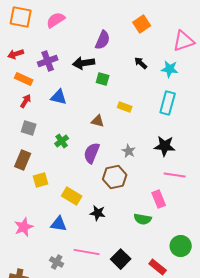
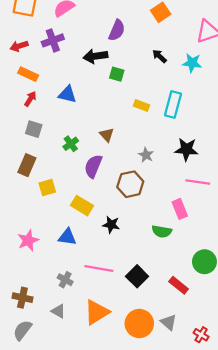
purple cross: (48, 61) -> (53, 40), moved
cyan rectangle: (168, 103) -> (173, 104), moved
brown triangle: (98, 121) -> (107, 135), moved, turned 32
purple semicircle: (92, 153) -> (93, 166), moved

